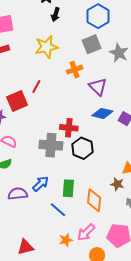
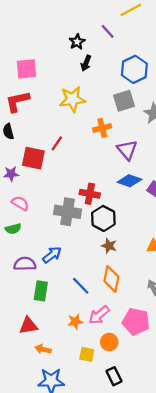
red square: (17, 101) -> (33, 158), turned 30
brown star: (117, 184) -> (109, 246), moved
green rectangle: (68, 188) -> (41, 291), moved
blue line: (58, 210) -> (81, 286), moved

